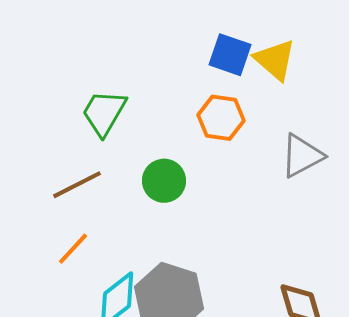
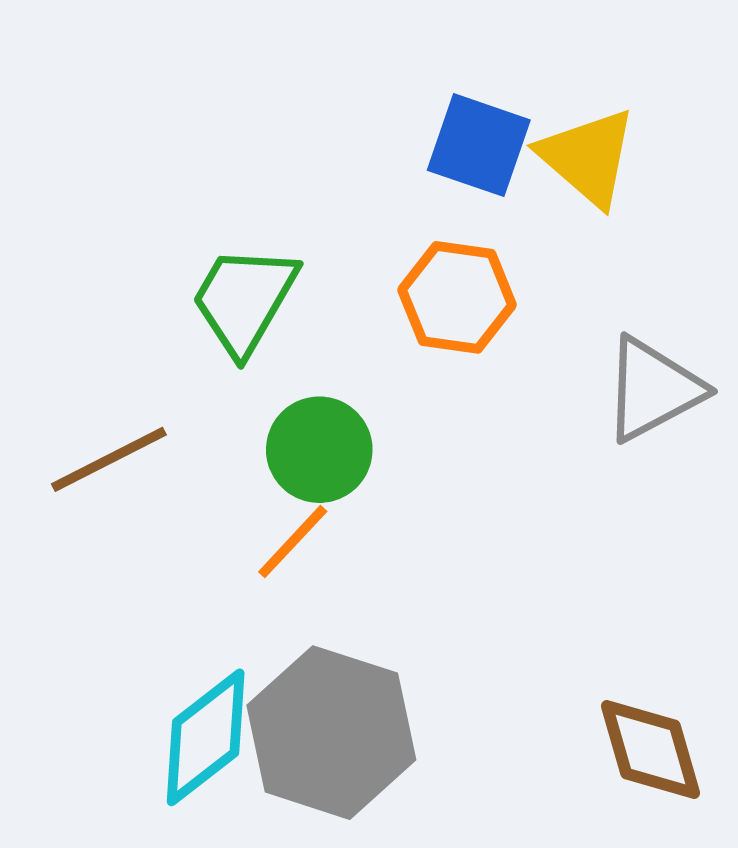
green trapezoid: (104, 113) -> (244, 300), moved
orange line: (73, 249) -> (293, 542), moved

